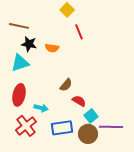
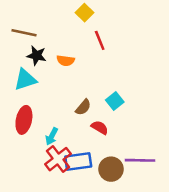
cyan arrow: (41, 108) -> (52, 136), turned 104
cyan square: (91, 116) -> (115, 101), moved
red cross: (26, 126) -> (58, 159), moved

